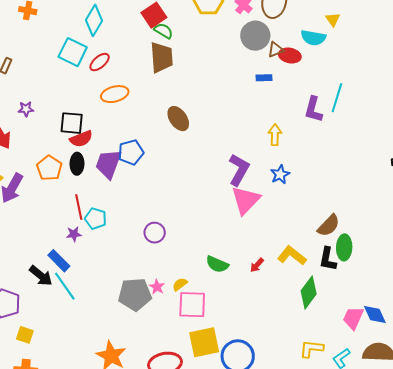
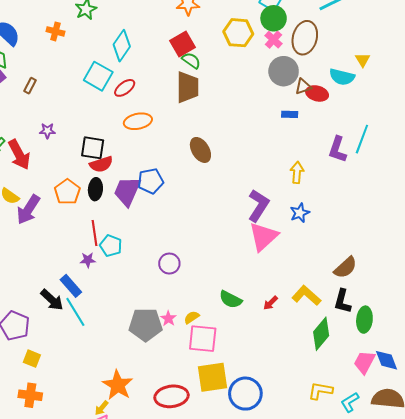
green ellipse: (344, 247) -> (364, 320), moved

